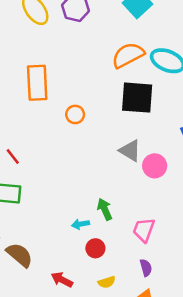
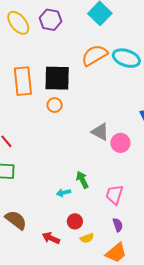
black square: (137, 98) -> (57, 78), moved
red circle: (95, 248) -> (75, 221), moved

